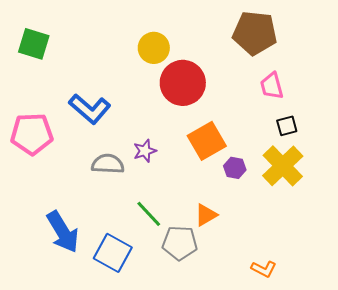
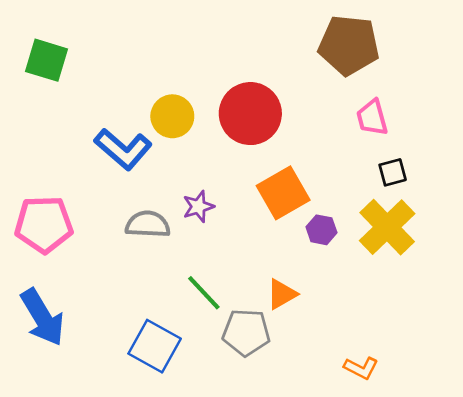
yellow circle: (154, 48) -> (172, 116), moved
pink pentagon: (32, 134) -> (44, 224), moved
blue arrow: (63, 232) -> (42, 317), moved

